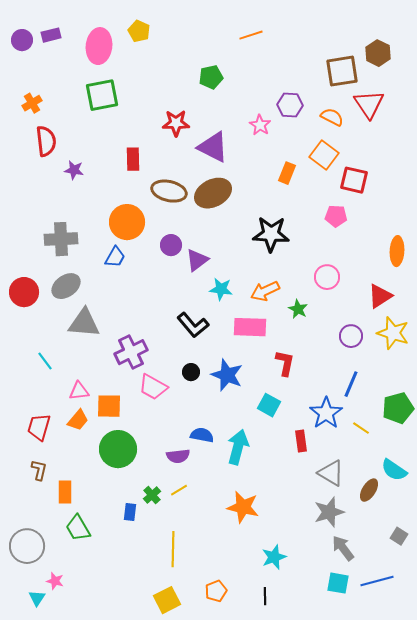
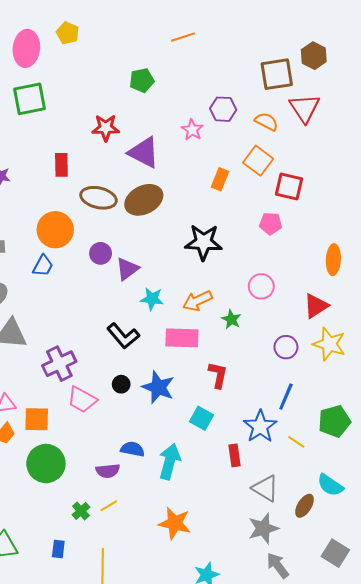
blue rectangle: (130, 512) -> (58, 549), moved
gray square: (399, 536) -> (335, 553), size x1.5

